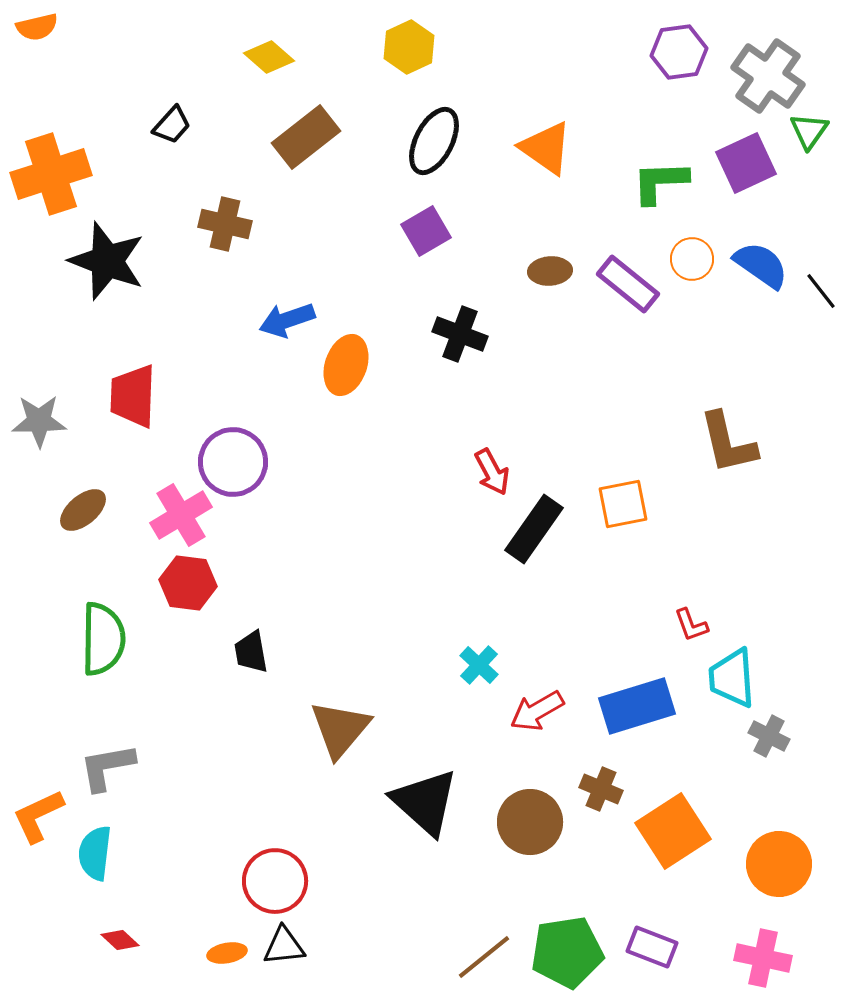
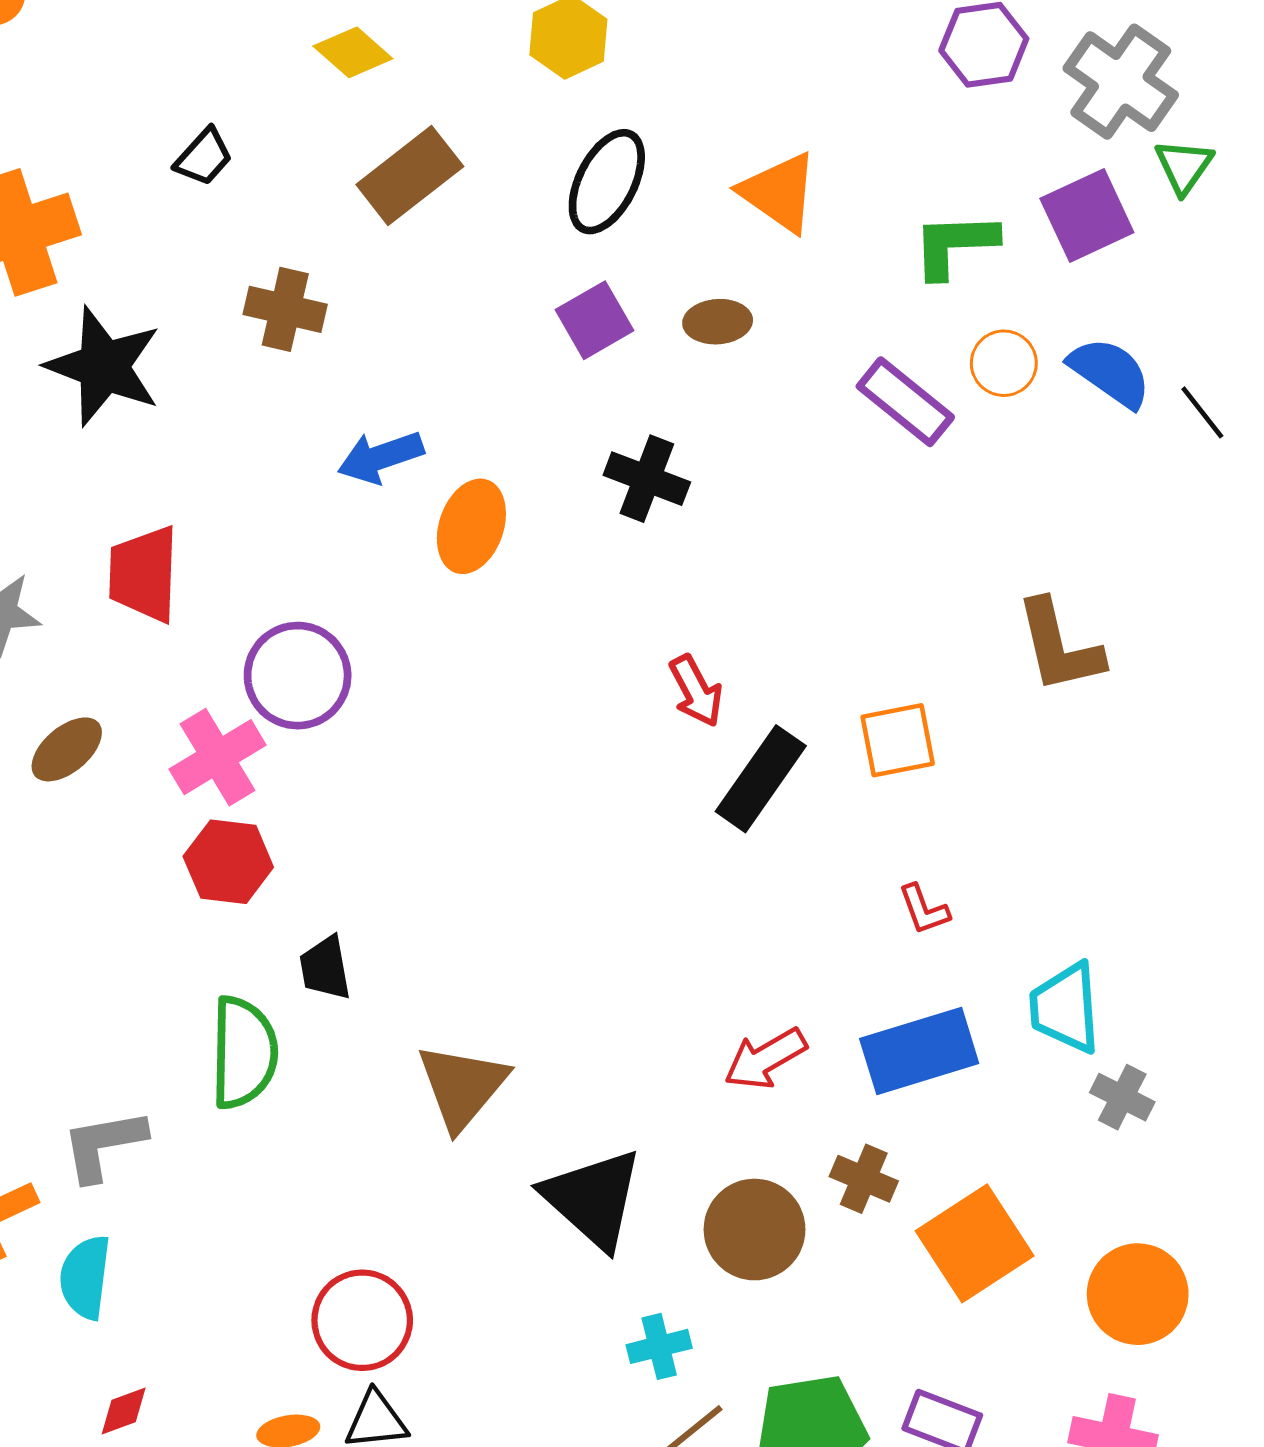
brown ellipse: (550, 271) -> (718, 322), moved
red L-shape: (691, 625) -> (924, 909), moved
green semicircle: (103, 639) -> (244, 1053), moved
cyan cross: (479, 665) -> (659, 1346), moved, turned 33
red diamond: (120, 940) -> (124, 1411), turned -63

